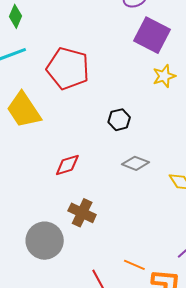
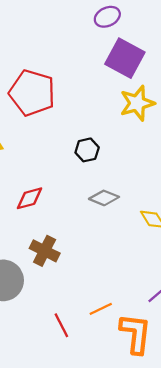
yellow star: (164, 76) -> (137, 103), size x1.4
orange line: (134, 265) -> (101, 309), turned -50

